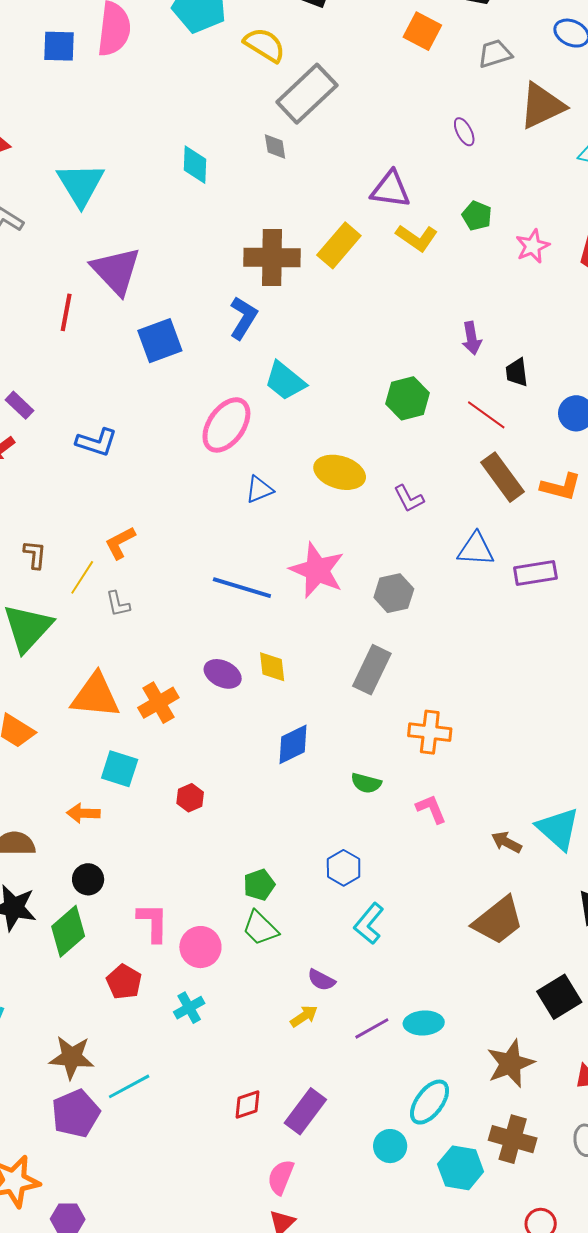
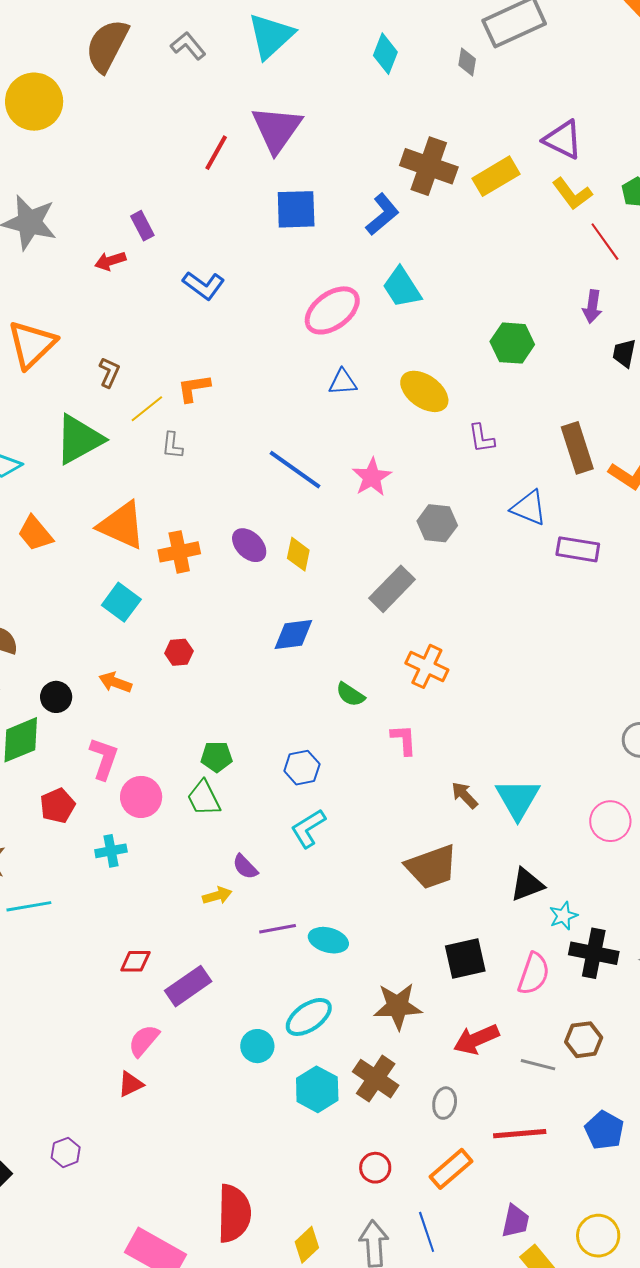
red line: (486, 415) -> (605, 242), moved
pink star: (317, 570) -> (372, 477), size x0.7
orange arrow: (83, 813) -> (115, 682), moved

